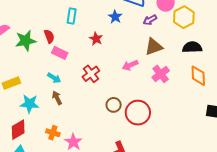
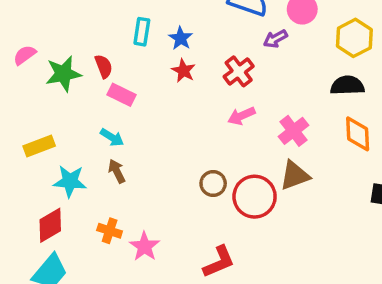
blue star: (115, 17) -> (181, 38), moved
yellow hexagon: (184, 17) -> (354, 38), moved
brown triangle: (154, 47) -> (295, 175), moved
red cross: (91, 74) -> (239, 71), moved

